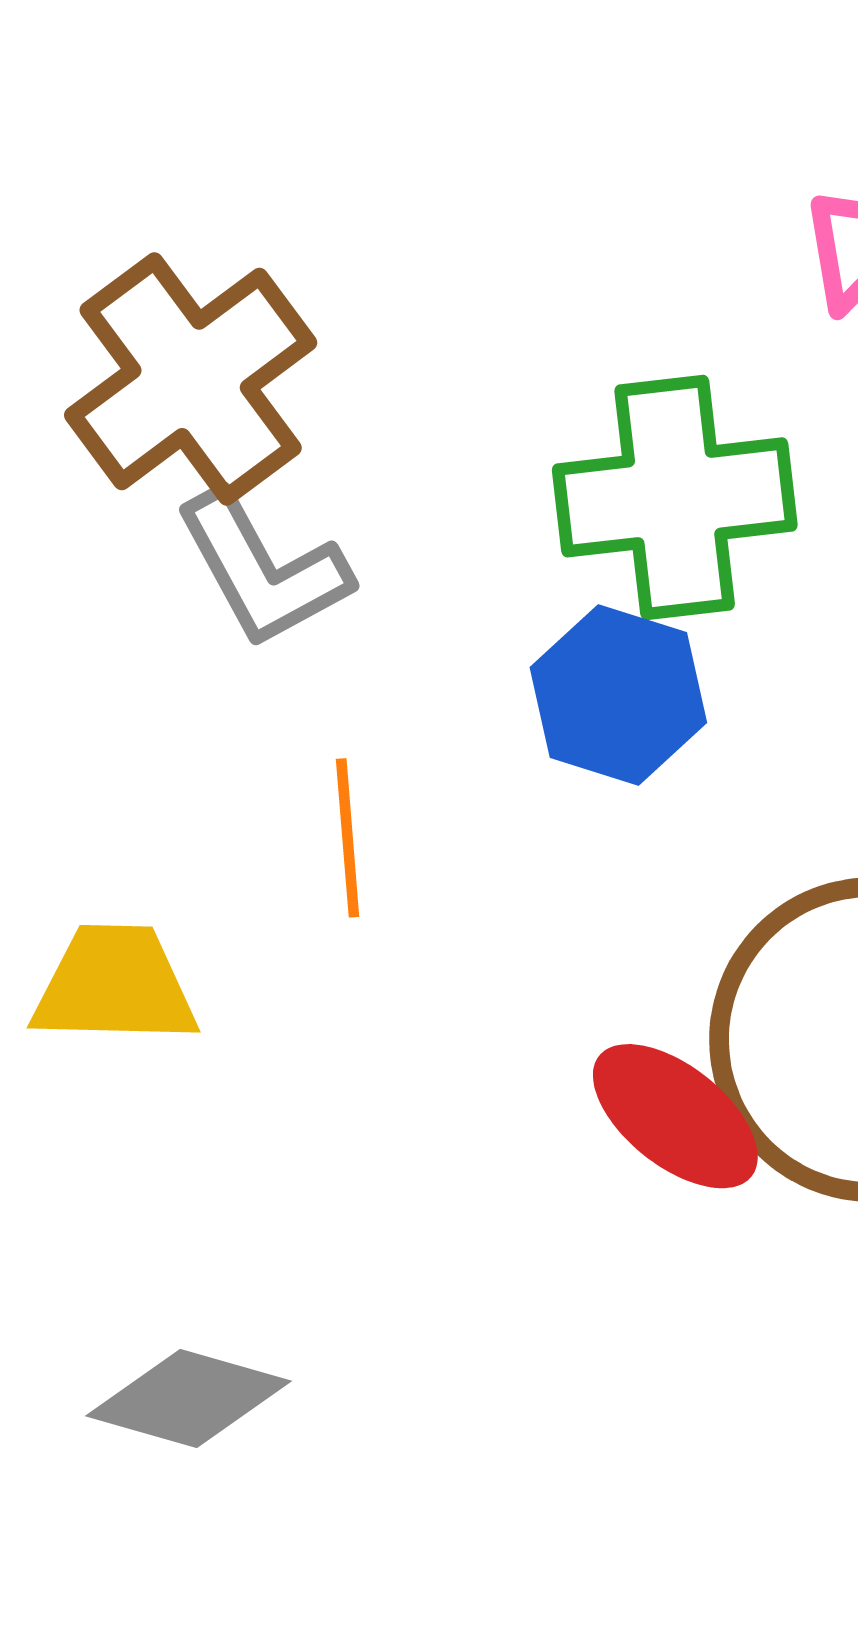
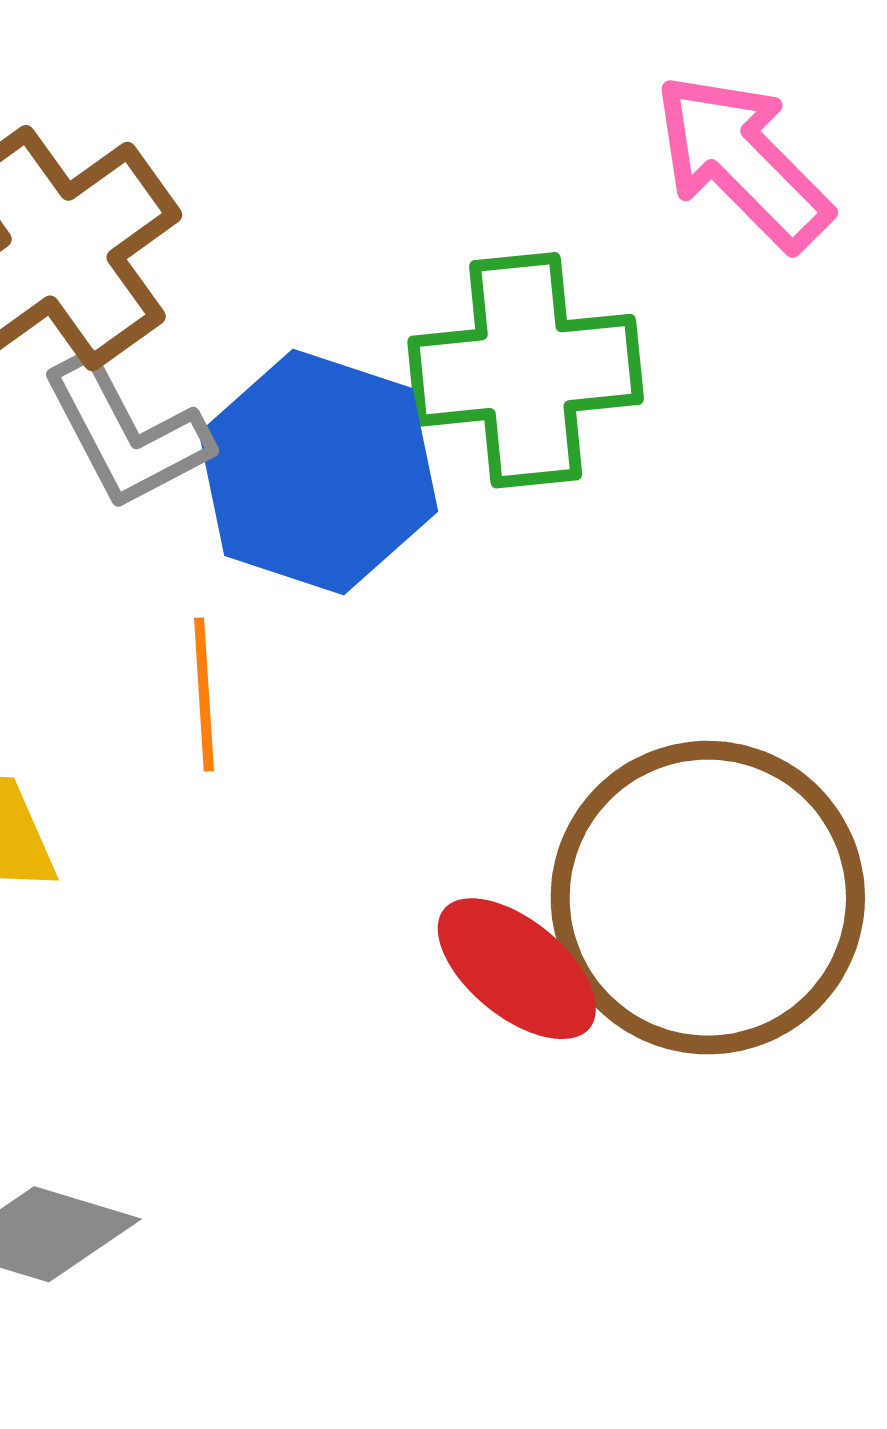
blue hexagon: (618, 695) -> (318, 472), moved, size x1.4

